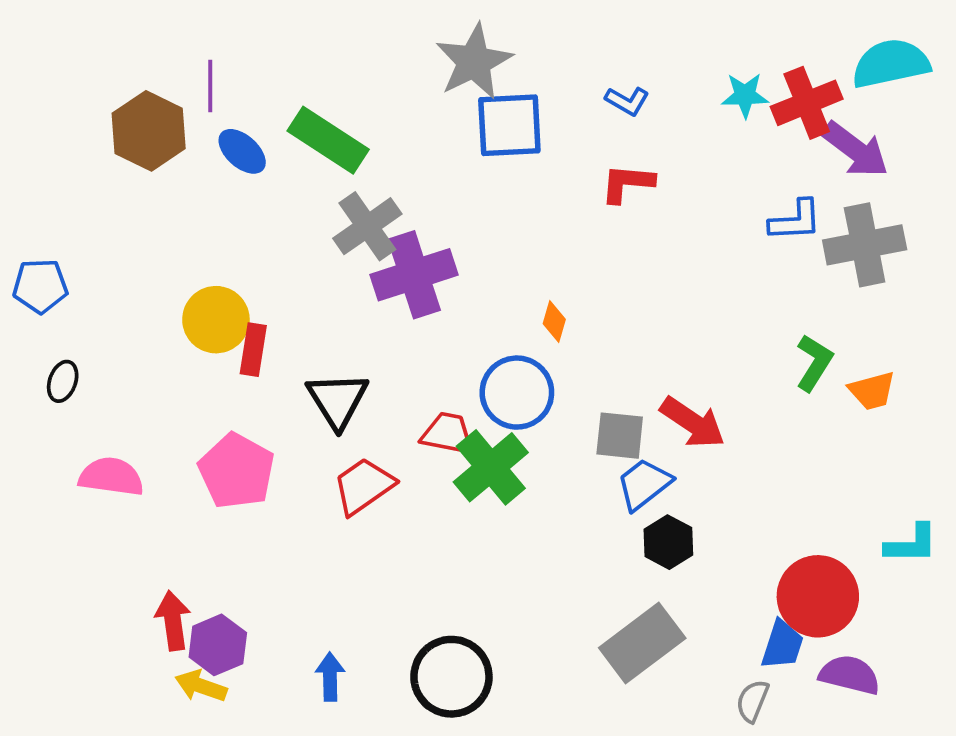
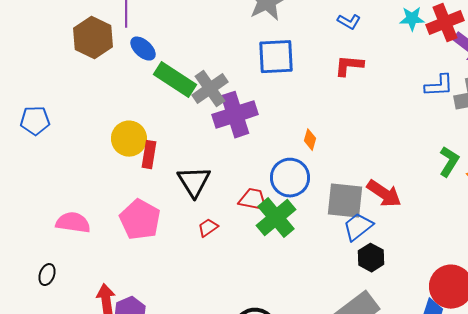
blue square: (509, 125) -> (276, 57), moved
green rectangle: (328, 140) -> (175, 80), moved
black ellipse: (63, 381) -> (47, 275), moved
gray square: (620, 436) -> (345, 201), size x1.4
red trapezoid: (364, 486) -> (208, 228), size x0.6

